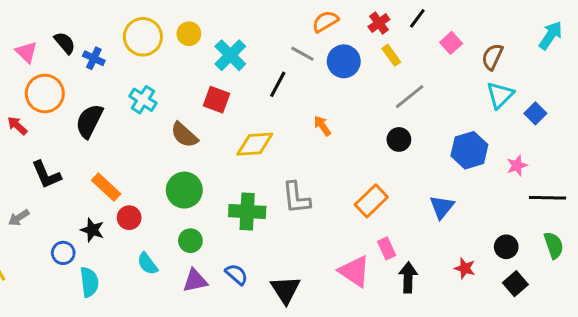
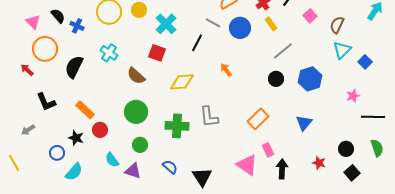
blue hexagon: (469, 150) -> (310, 79), moved
purple triangle: (195, 281) -> (133, 171), moved, turned 30
cyan semicircle: (89, 282) -> (74, 172), turned 48

